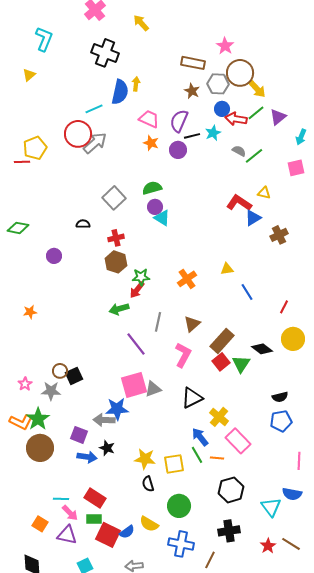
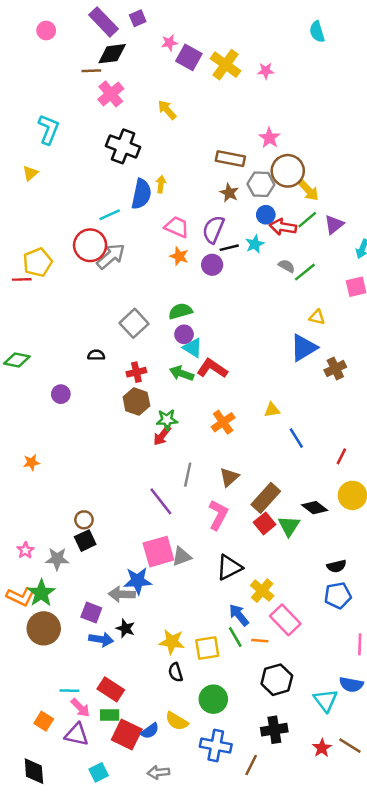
red L-shape: (239, 203) -> (212, 368), moved
blue triangle: (253, 218) -> (304, 348), size x1.4
green arrow: (119, 309) -> (182, 373), moved, turned 36
brown circle: (60, 371) -> (84, 520), moved

